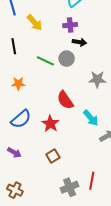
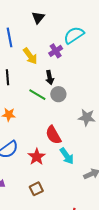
purple cross: (70, 25) -> (56, 51), moved, turned -32
black arrow: (79, 42) -> (50, 78), moved, turned 64
cyan arrow: (91, 118) -> (67, 156), moved

